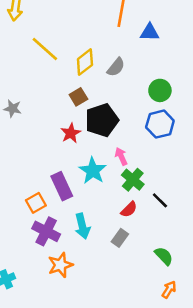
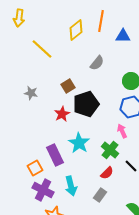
yellow diamond: (85, 62) -> (76, 30), moved
gray star: (13, 109) -> (31, 93), moved
pink arrow: (121, 156) -> (122, 131), moved

